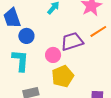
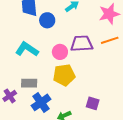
blue circle: (26, 36) -> (47, 20), moved
cyan L-shape: (20, 60) -> (27, 49), turned -75

